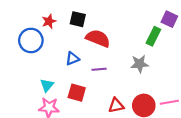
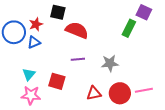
red star: (49, 21) -> (36, 24), moved
blue triangle: (72, 59) -> (34, 42), moved
gray star: (140, 64) -> (110, 63), moved

